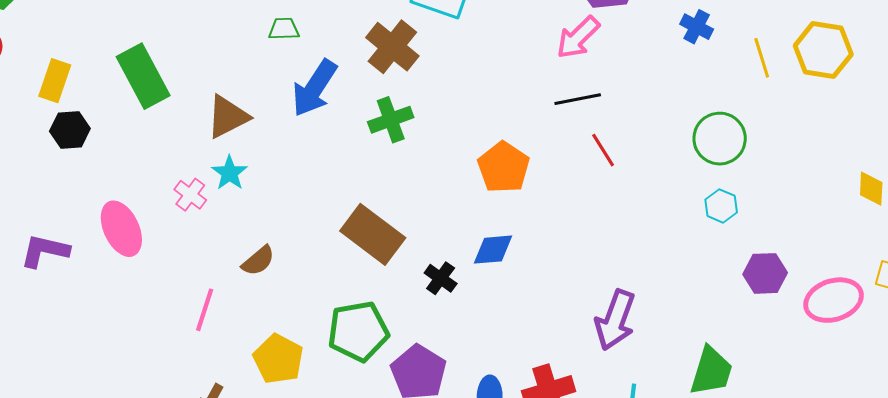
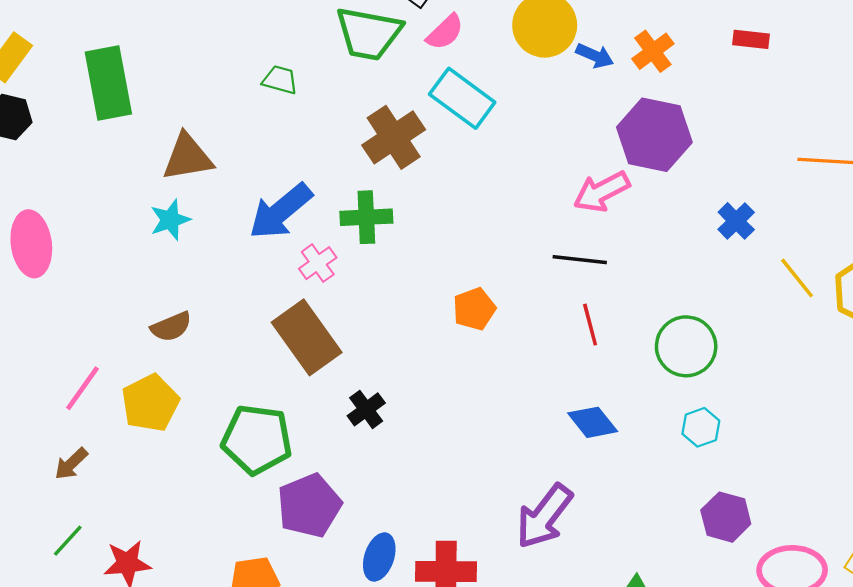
yellow line: (762, 58) -> (797, 278), turned -39
blue arrow: (314, 88) -> (281, 211), moved
green circle: (720, 139) -> (686, 346), moved
orange pentagon: (504, 167) -> (474, 309), size x0.7
pink cross: (190, 195) -> (318, 263), moved
blue diamond: (493, 250) -> (593, 422), moved, turned 39
pink line: (205, 310) -> (82, 388), moved
yellow pentagon: (278, 359) -> (150, 403), moved

